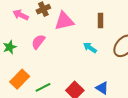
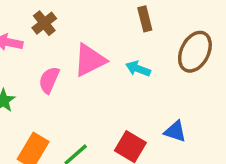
pink triangle: (64, 21) -> (90, 60), moved

